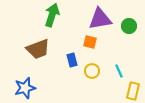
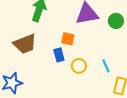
orange square: (90, 42) -> (68, 39), moved

